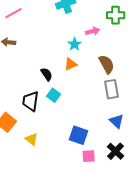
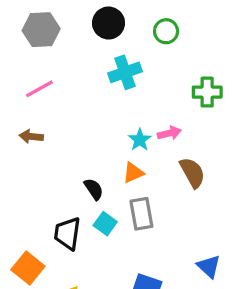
pink arrow: (93, 31) -> (169, 133), moved
gray rectangle: (112, 89) -> (141, 214), moved

